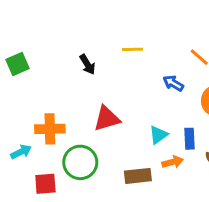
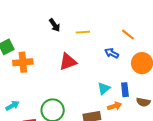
black arrow: (87, 64) -> (55, 25), moved
red triangle: (107, 119) -> (68, 62), moved
orange cross: (50, 129) -> (23, 62), moved

